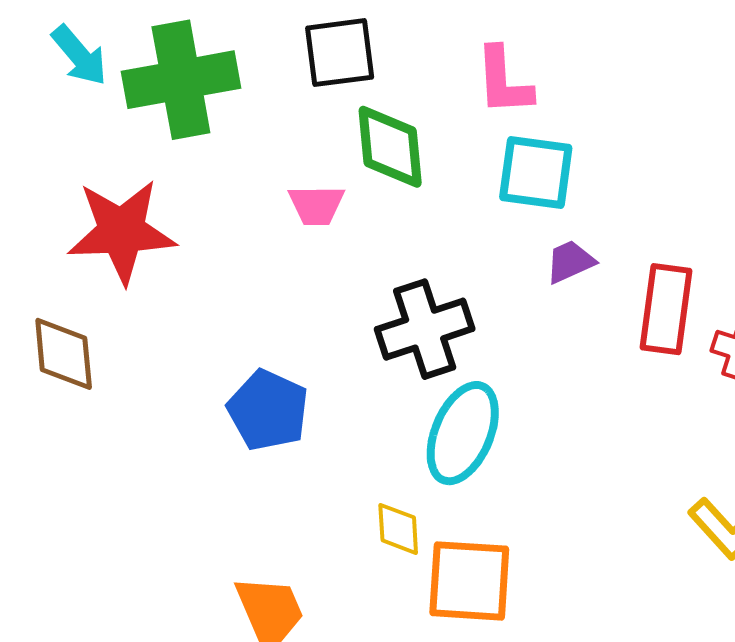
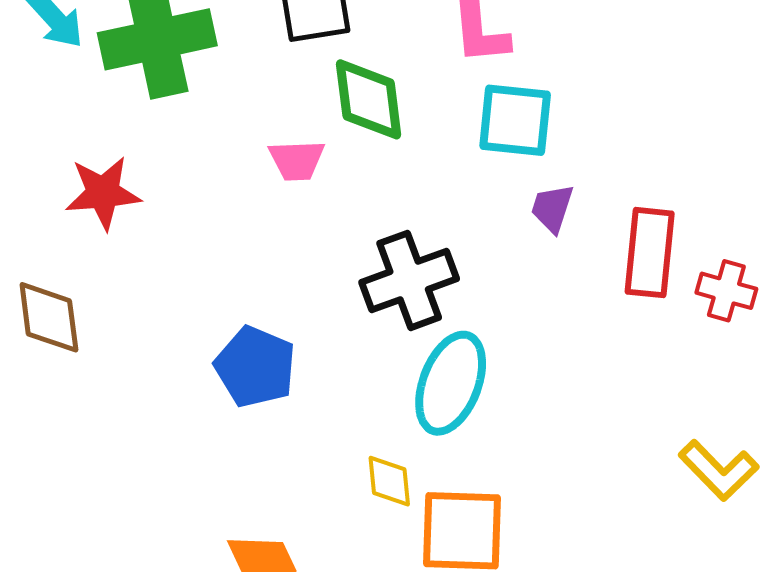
red star: (122, 231) -> (103, 193), size x0.7
purple trapezoid: (570, 262) -> (552, 208), turned -46

